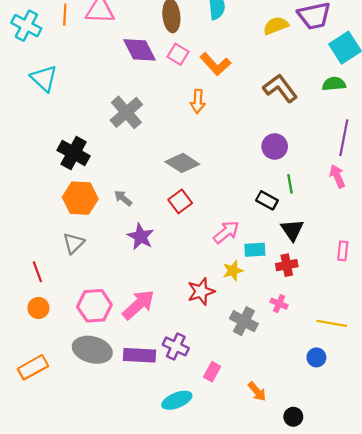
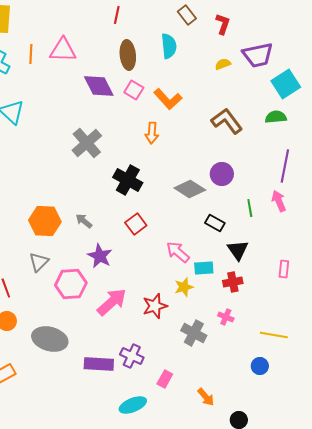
yellow semicircle: (276, 26) -> (223, 64), size x0.7
black cross: (74, 153) -> (128, 180), moved
gray diamond: (182, 163) -> (190, 189), moved
green line: (290, 184) -> (250, 208), moved
pink arrow: (226, 232) -> (178, 252), turned -100
pink arrow: (138, 305) -> (112, 302), moved
pink hexagon: (94, 306) -> (71, 284), moved
gray ellipse: (92, 350) -> (50, 339), moved

